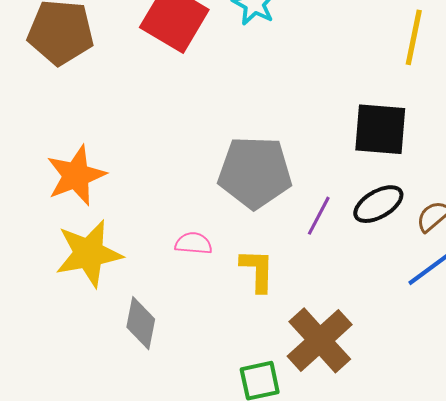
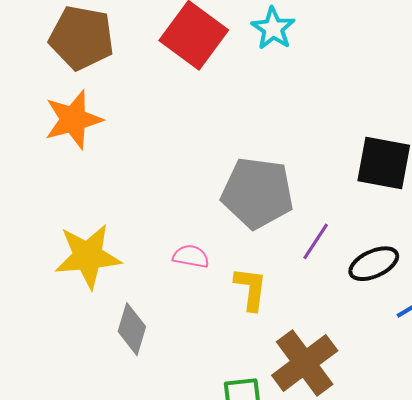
orange star: (76, 175) -> (73, 119), moved
black ellipse: (378, 204) -> (374, 264), moved

